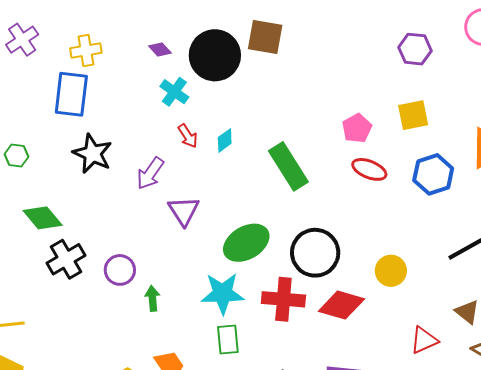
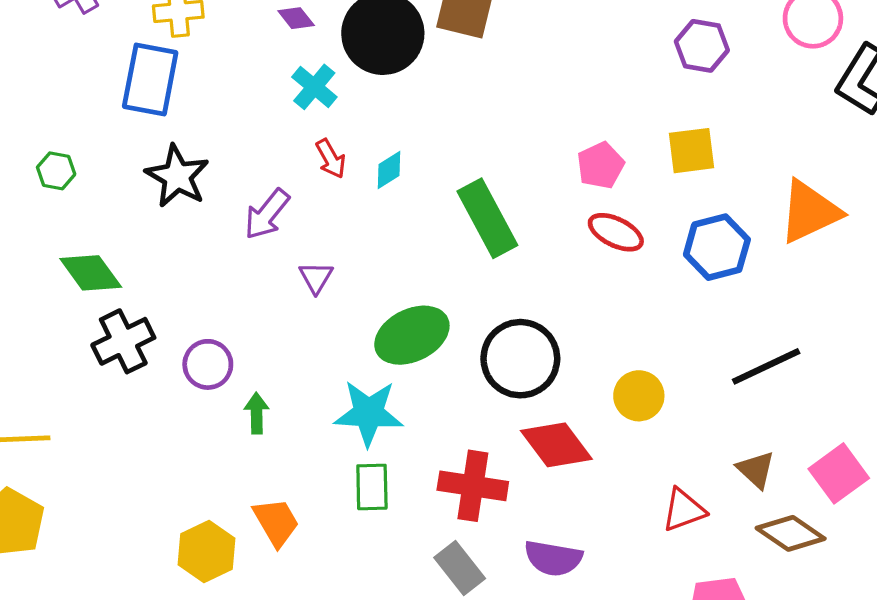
purple triangle: (184, 211) -> (316, 277), size x0.7
red cross: (283, 299) -> (473, 486), moved
red diamond: (341, 305) -> (556, 445), turned 33

